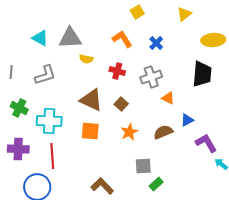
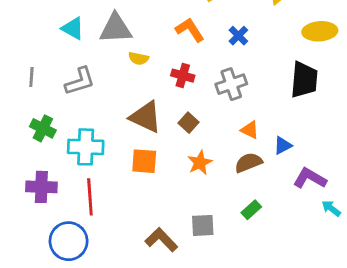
orange triangle: (168, 98) -> (250, 130), moved
purple L-shape: (206, 143) -> (310, 178), turned -30
gray square: (143, 166) -> (203, 225), moved
green rectangle: (156, 184) -> (251, 210), moved

